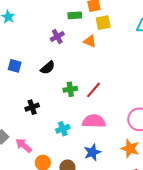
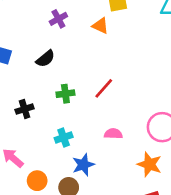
green cross: (70, 89) -> (65, 94), moved
pink semicircle: (94, 121) -> (113, 134), moved, size x0.6
blue star: (92, 152) -> (83, 165), moved

